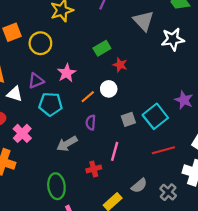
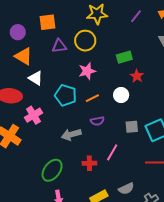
yellow circle: (40, 43) -> (85, 41), moved
purple triangle: (36, 81) -> (59, 46), moved
orange line: (88, 97) -> (92, 98), moved
purple semicircle: (91, 122) -> (97, 121), turned -120
green ellipse: (56, 186) -> (52, 170), turned 30

